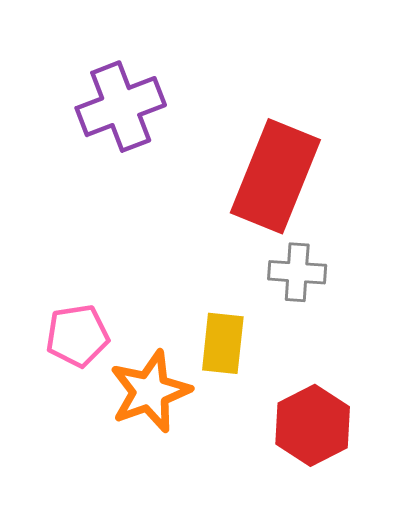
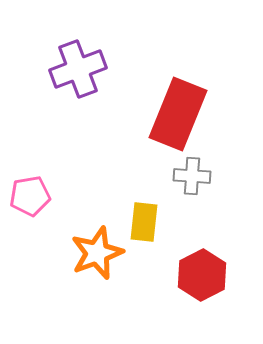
pink pentagon: (77, 336) -> (30, 196), moved

